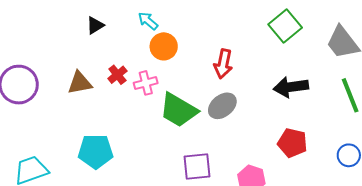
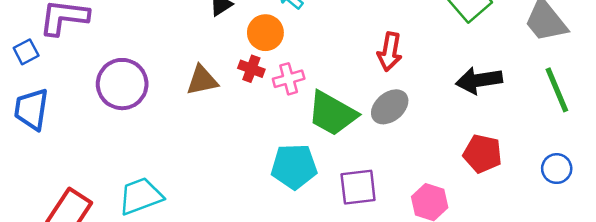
orange circle: (164, 46) -> (265, 33), moved
red cross: (117, 75) -> (251, 69), turned -30
cyan pentagon: (96, 151) -> (294, 167), moved

